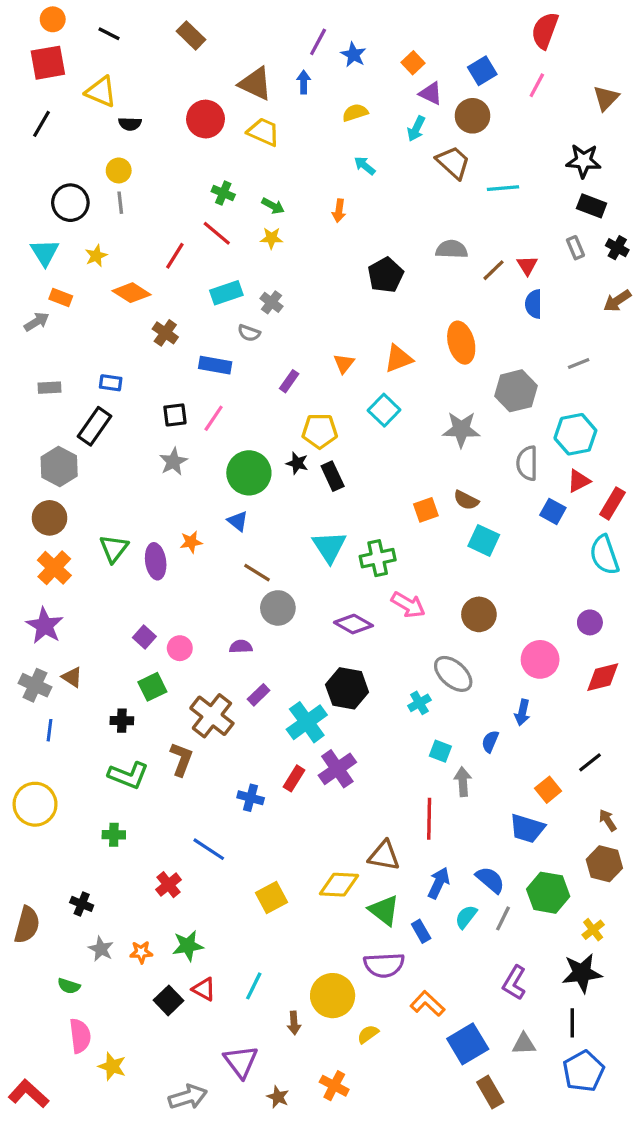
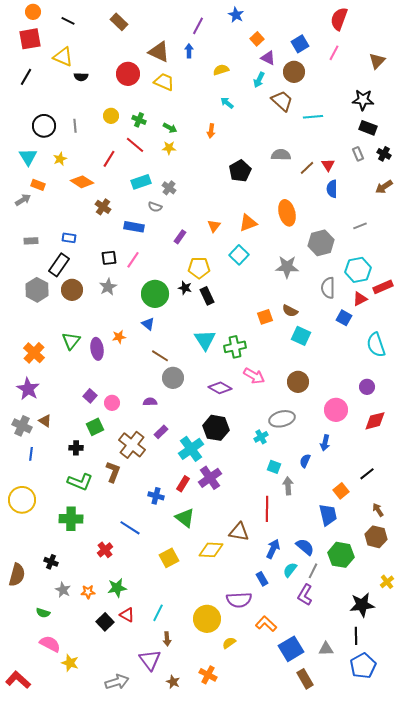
blue star: (353, 55) -> (236, 15), moved
yellow circle: (119, 170) -> (111, 116), moved
red rectangle: (612, 503) -> (383, 287), moved, turned 36
brown circle: (49, 518) -> (72, 290), moved
gray ellipse: (453, 674) -> (282, 419), turned -55
blue trapezoid: (527, 828) -> (328, 515), turned -120
green cross: (114, 835) -> (71, 519), size x1.6
green triangle: (384, 910) -> (185, 518), moved
yellow cross: (593, 930) -> (387, 582), moved
purple L-shape: (514, 983) -> (305, 595), moved
brown arrow: (294, 1023) -> (167, 639), moved
pink semicircle: (80, 1036) -> (50, 644), turned -55

